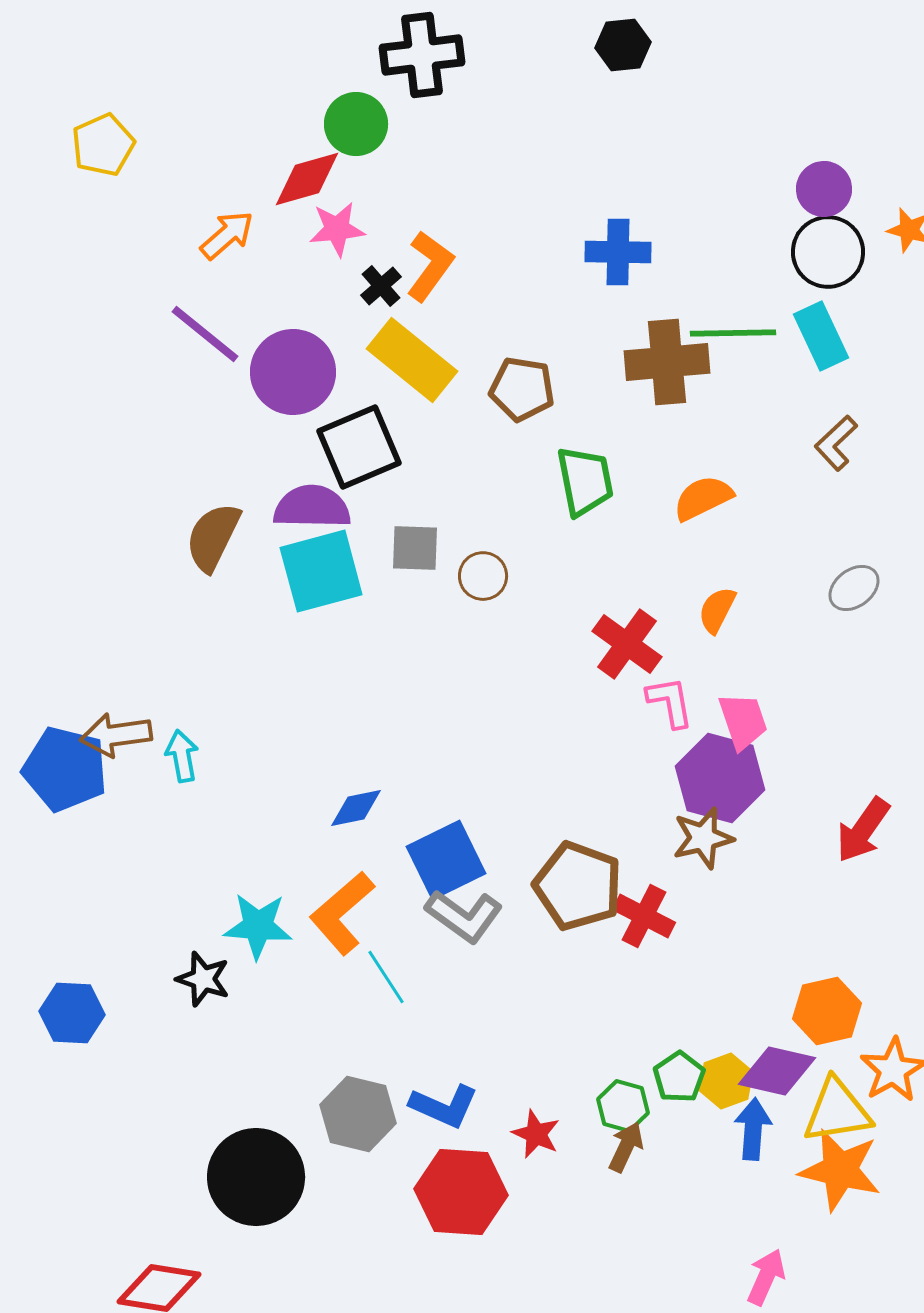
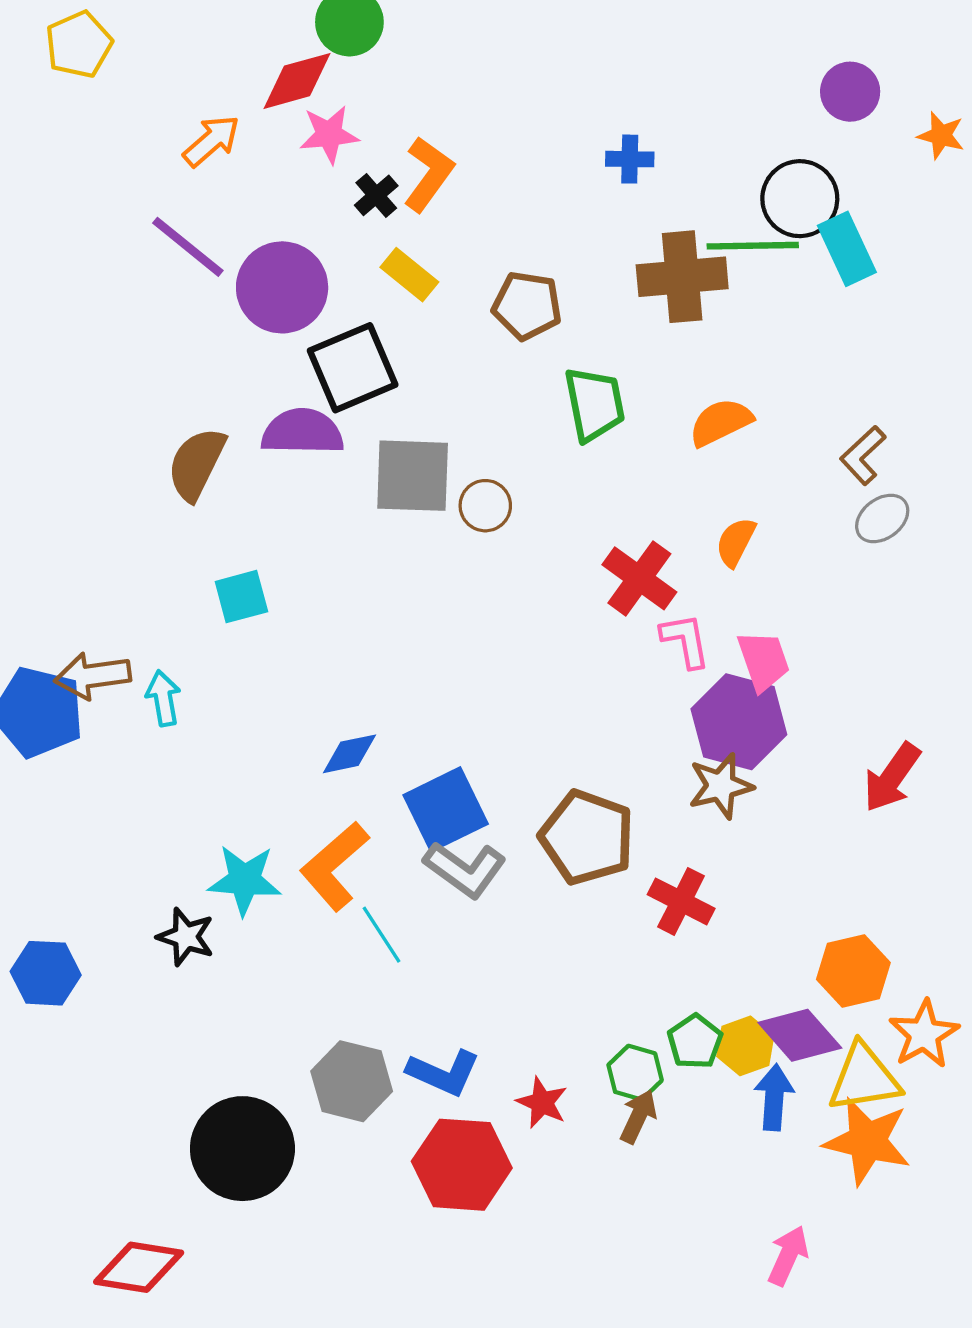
blue cross: (618, 252) -> (630, 159), size x0.7
black circle: (828, 252) -> (800, 199), moved
yellow rectangle: (412, 360) -> (409, 275), size x0.6
brown L-shape: (836, 443) -> (863, 455), moved
gray square: (415, 548) -> (413, 476), size x1.5
cyan square: (321, 571) -> (241, 597), moved, size x0.6
red cross: (644, 916) -> (681, 901), moved
purple diamond: (777, 1071) -> (800, 1035), turned 36

